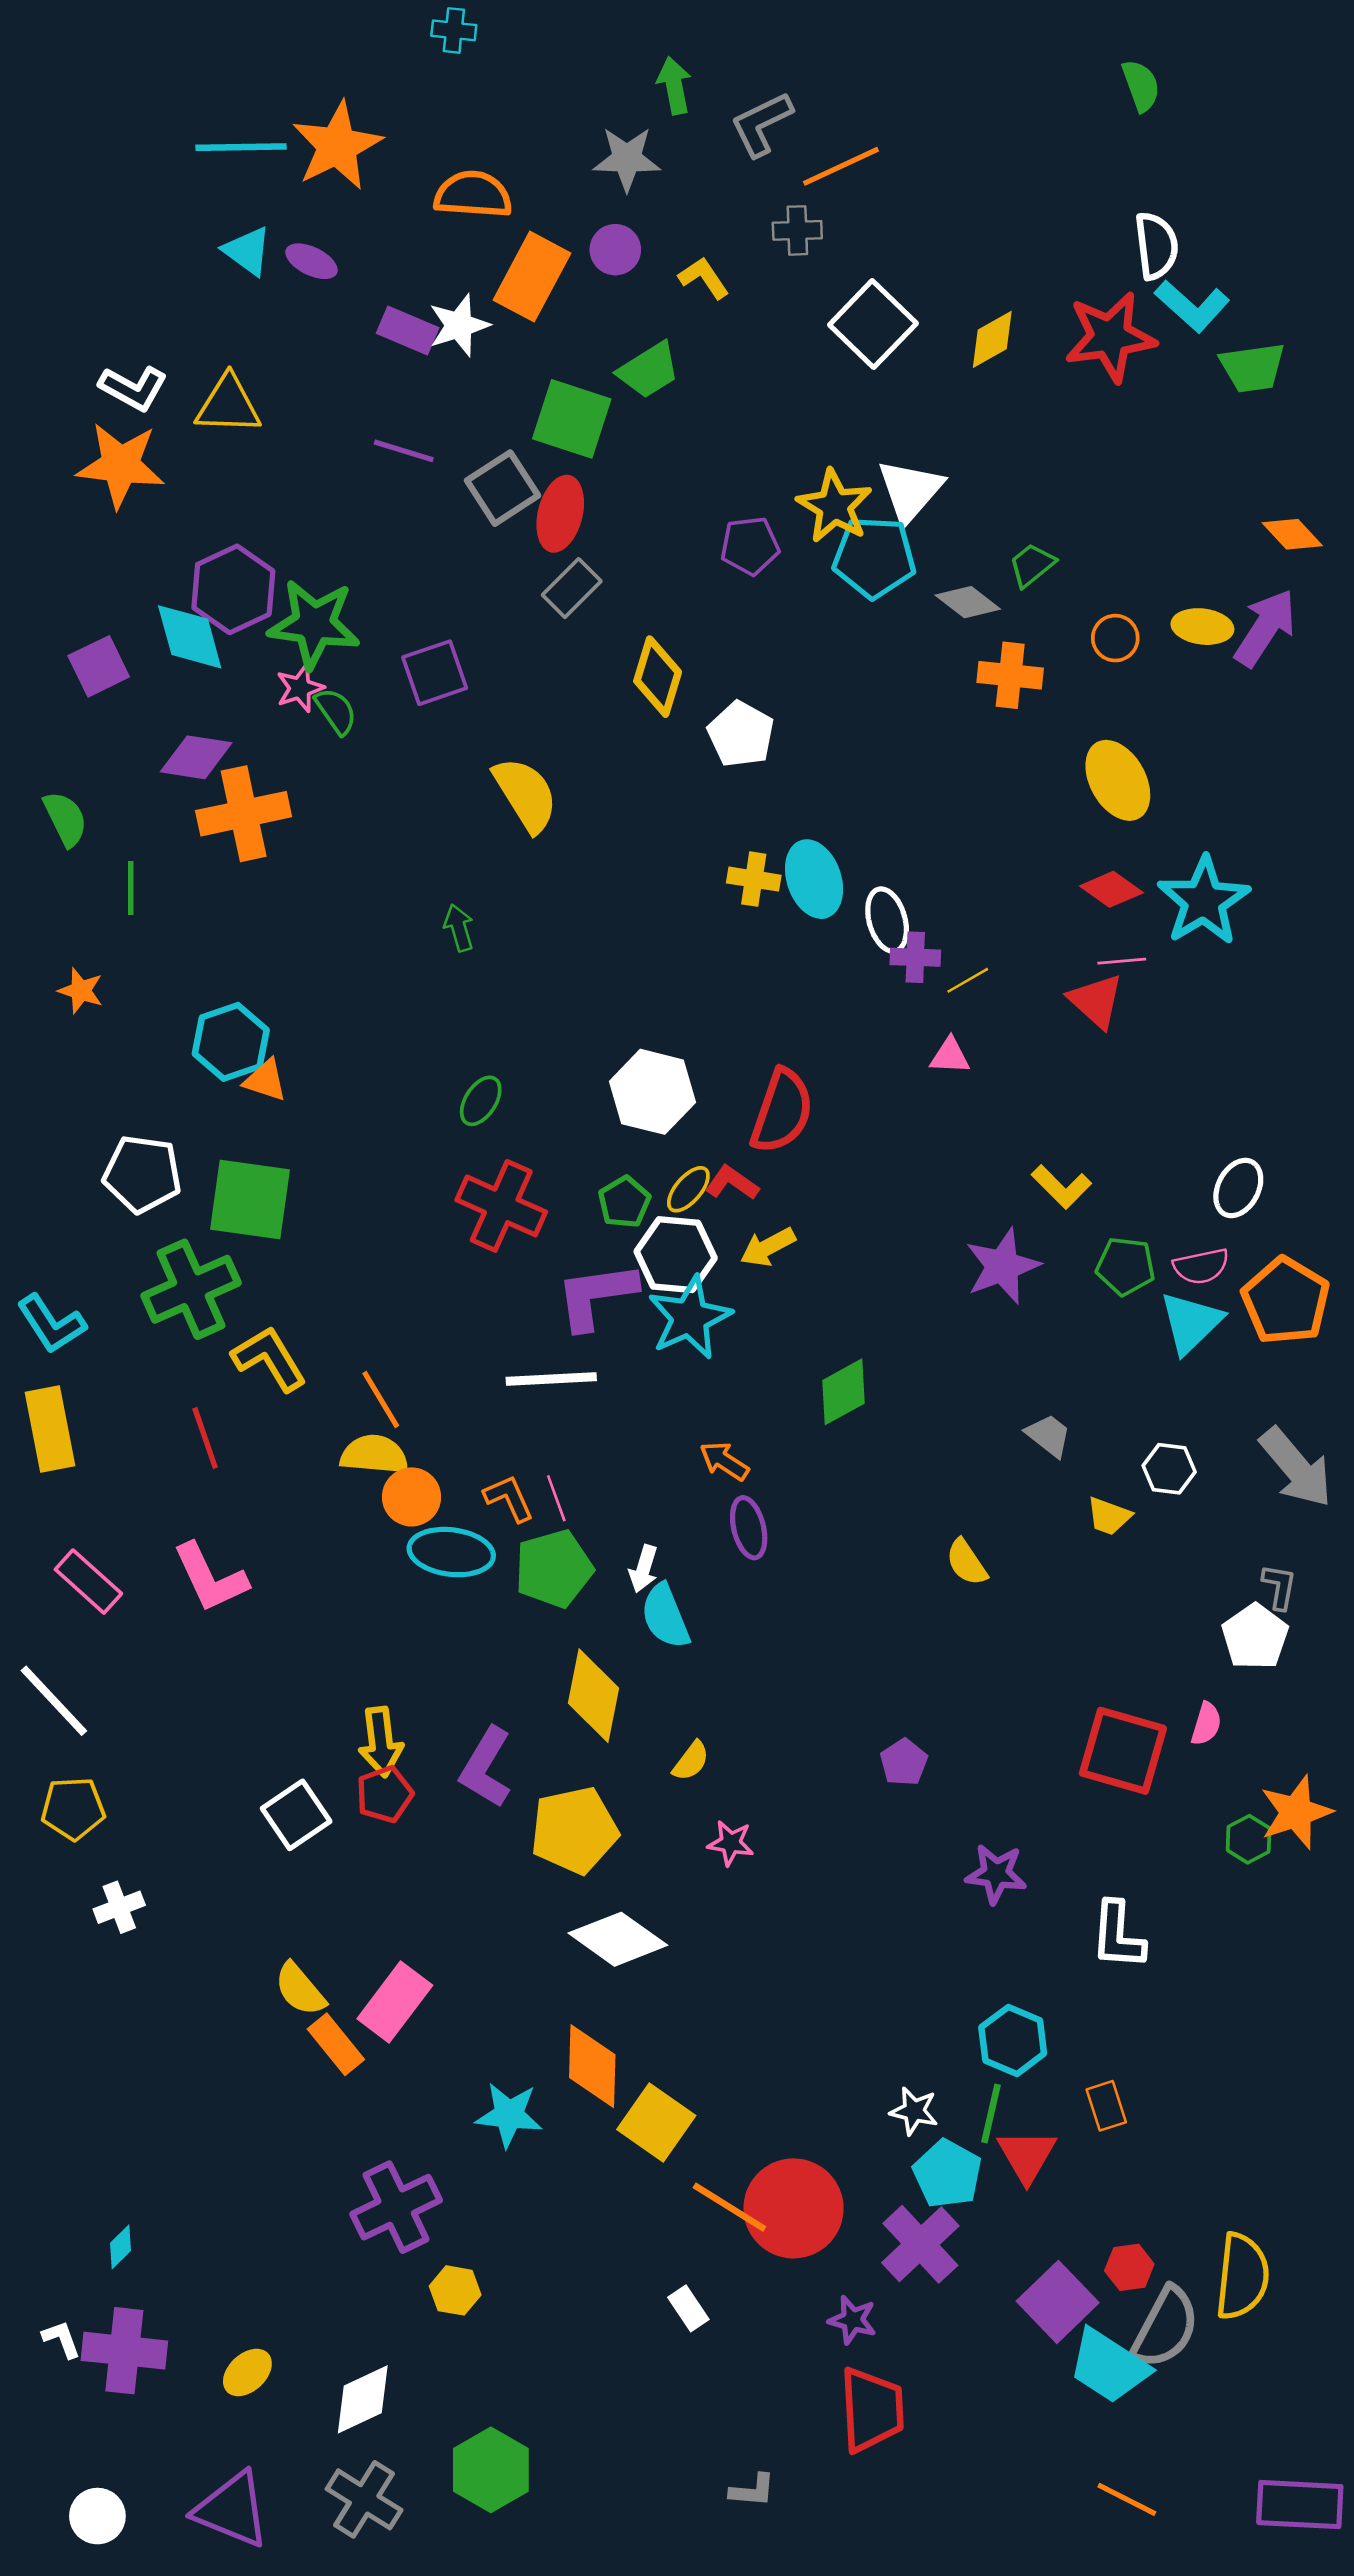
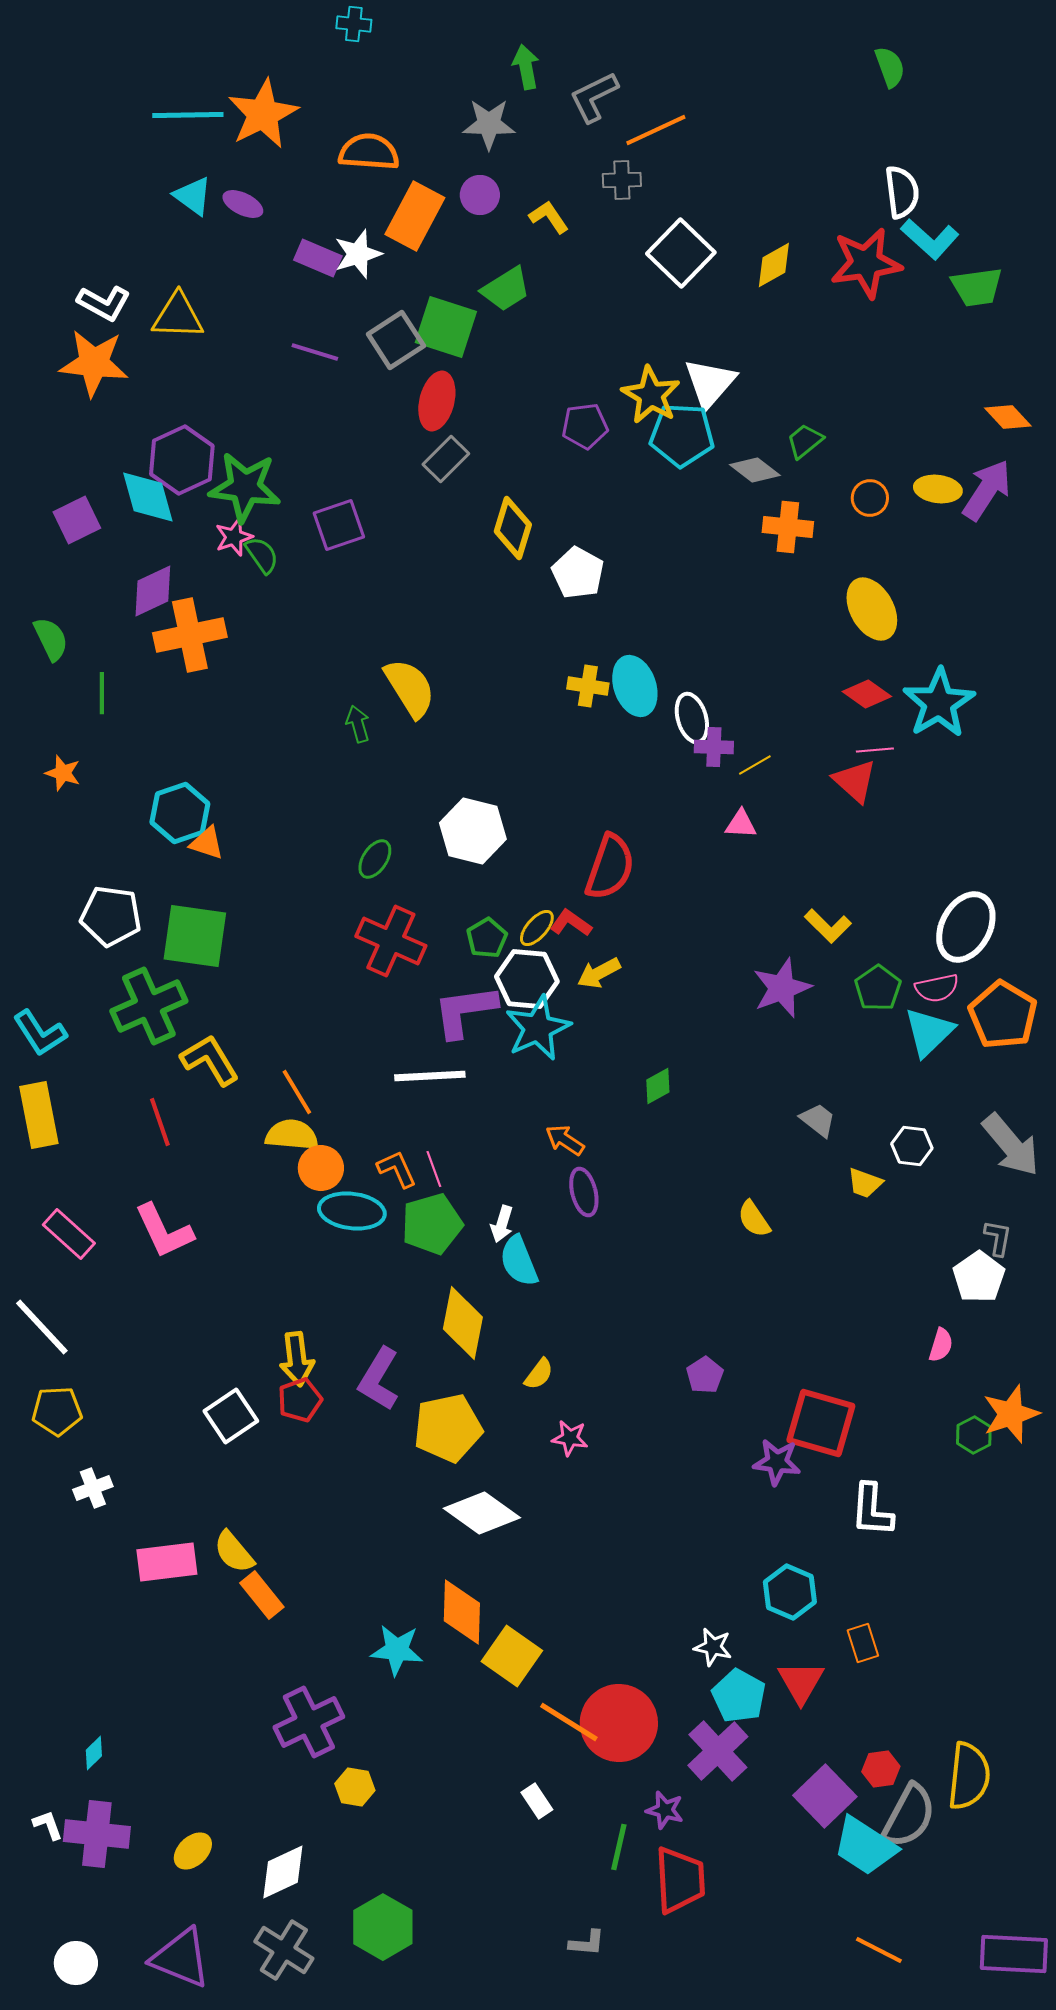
gray square: (503, 488) -> (396, 340), moved
purple diamond: (196, 757) -> (153, 591), turned -34
yellow semicircle: (526, 794) -> (410, 688), moved
white hexagon: (652, 1092) -> (473, 831), moved
white ellipse: (1238, 1188) -> (966, 927), size x1.5
green pentagon: (1126, 1266) -> (878, 988), turned 30
green diamond: (843, 1392) -> (658, 1086), size x0.7
red square: (1123, 1751) -> (821, 1423), moved
pink rectangle: (395, 2002) -> (167, 1562), moved, turned 46
green line: (991, 2114) -> (619, 1847), moved

